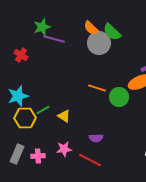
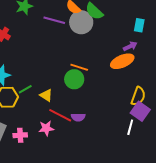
purple line: (54, 39) -> (54, 20), moved
green circle: (119, 97) -> (74, 79), moved
red line: (90, 160) -> (60, 115), moved

